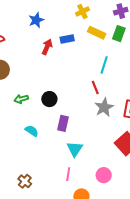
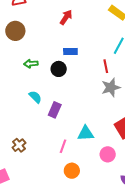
blue rectangle: (67, 39) -> (70, 51), moved
purple rectangle: (63, 123) -> (55, 110), moved
cyan triangle: (75, 149) -> (86, 133), moved, turned 42
pink circle: (104, 175) -> (108, 154), moved

